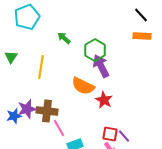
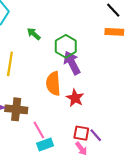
orange semicircle: (83, 86) -> (53, 84), turned 60
pink line: (59, 128) -> (39, 130), moved

